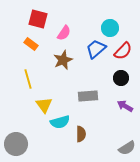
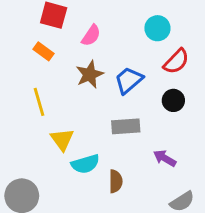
blue trapezoid: (96, 49) -> (129, 80), moved
purple arrow: (125, 106) -> (165, 158), moved

